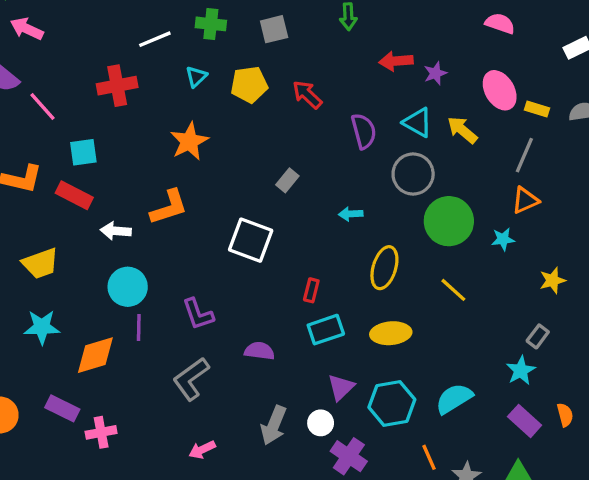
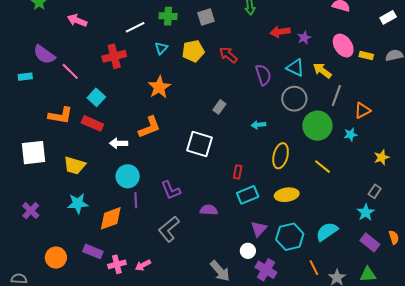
pink arrow: (27, 29) -> (77, 20), moved
cyan square: (83, 152) -> (96, 97), turned -36
gray line: (524, 155) -> (336, 96), moved
yellow trapezoid: (40, 263) -> (75, 165), turned 40
gray arrow: (274, 425) -> (220, 271), moved, turned -60
pink arrow: (202, 450) -> (143, 265), moved

